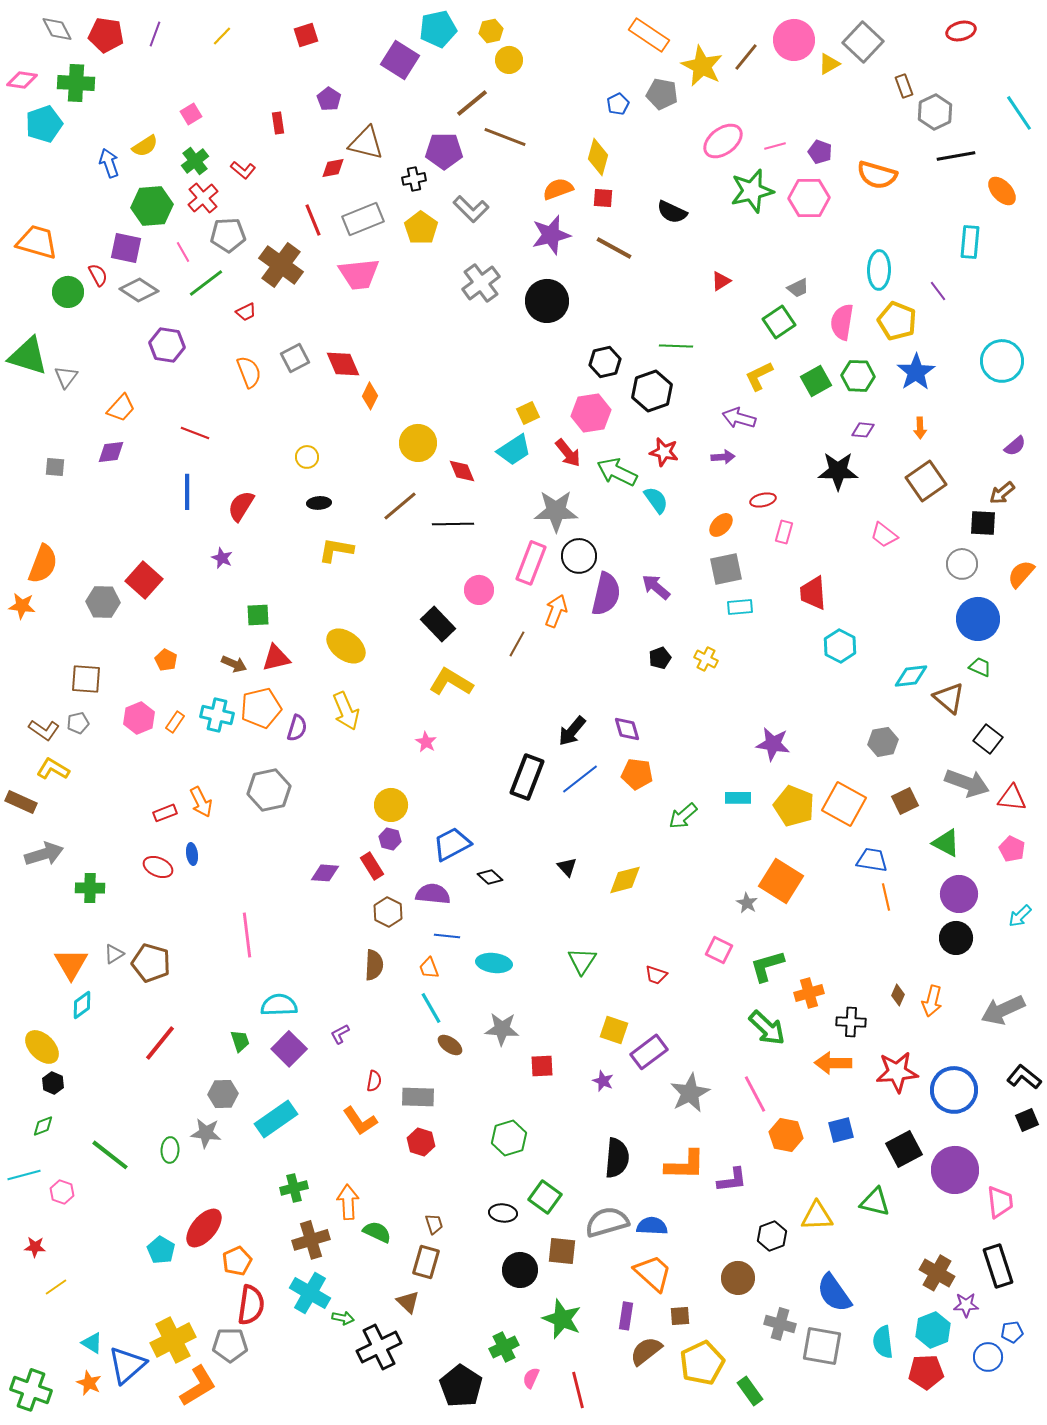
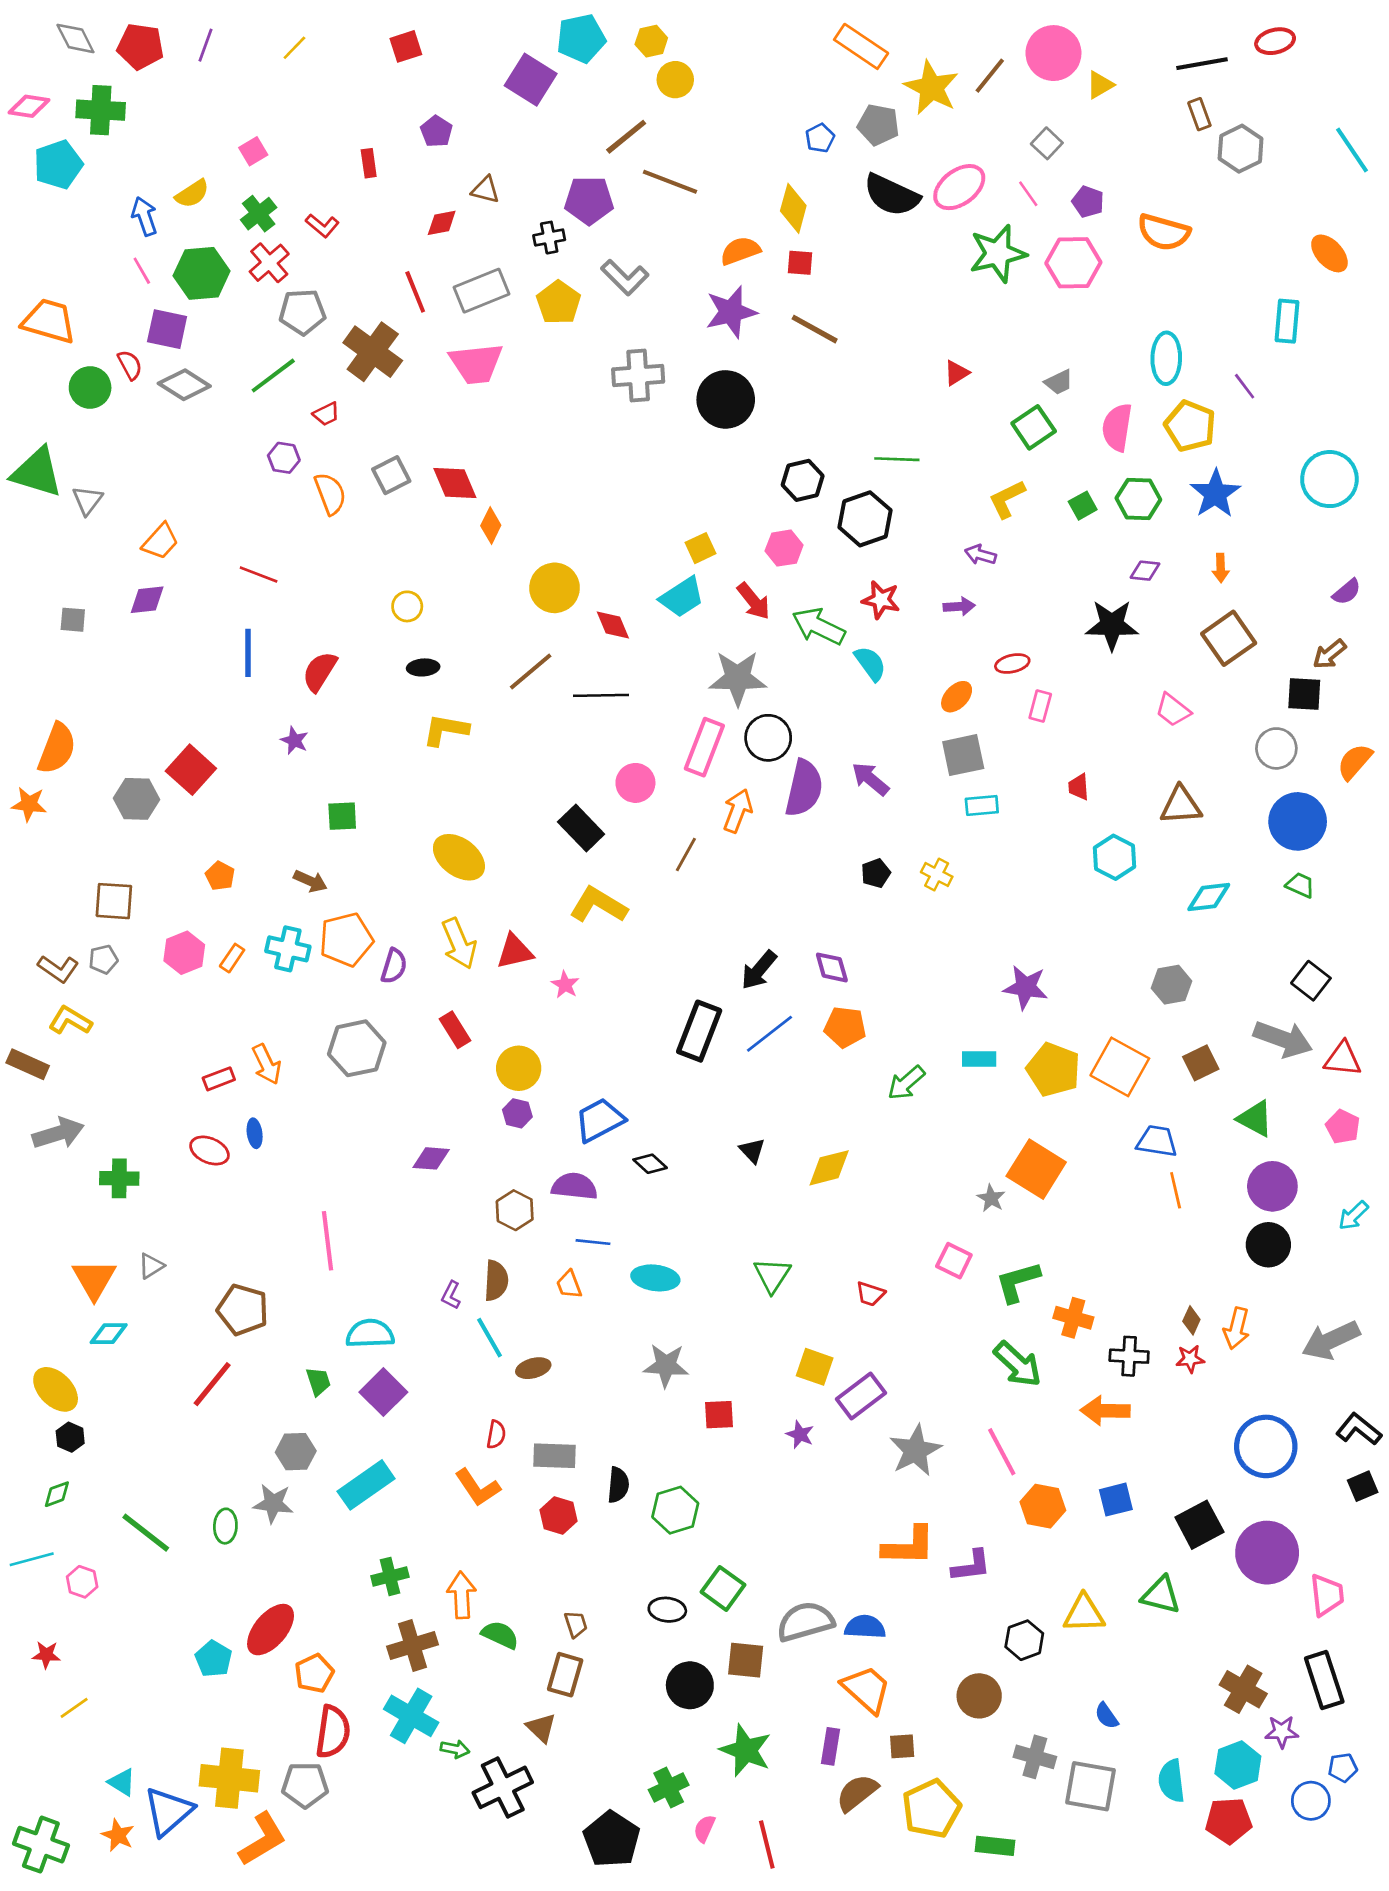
gray square: (863, 42) -> (1047, 143), moved, size x0.6
brown triangle: (366, 143) -> (485, 190), size x0.6
pink line: (775, 146) -> (1028, 194), turned 70
black line: (956, 156) -> (1202, 64), moved
black semicircle: (672, 212) -> (892, 195), moved, size x1.4
pink line: (183, 252) -> (142, 271), moved
gray cross: (481, 283) -> (638, 376), turned 33
purple hexagon: (167, 345) -> (284, 458), moved, size x0.7
green square: (816, 381) -> (1083, 506), size x0.7
pink hexagon: (591, 413) -> (784, 548), size x0.7
purple arrow: (739, 418) -> (980, 555), size x0.7
red trapezoid: (813, 593) -> (1079, 787), size x0.6
red triangle: (276, 658) -> (515, 951), moved
brown triangle: (949, 698) -> (1181, 805), moved, turned -44
red rectangle: (372, 866) -> (455, 1030), moved
brown pentagon: (151, 963) -> (243, 1310), moved
orange cross: (809, 993) -> (1073, 1318), turned 32
cyan diamond: (82, 1005) -> (109, 1334), turned 36
cyan line: (431, 1008) -> (489, 1338), moved
purple L-shape: (340, 1034) -> (451, 1295), moved, turned -35
brown ellipse: (450, 1045) -> (533, 1368), moved, turned -50
red star: (897, 1072) -> (1190, 1359), moved, size x0.5
black semicircle: (617, 1158) -> (618, 1485), moved, size x0.7
blue semicircle: (834, 1293) -> (1107, 1716), size x0.5
yellow cross: (173, 1340) -> (229, 1778), turned 33
green rectangle: (750, 1391) -> (995, 1846), turned -48

